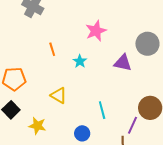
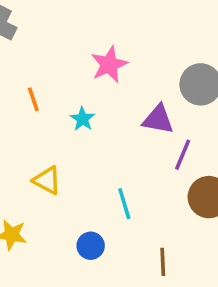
purple line: (133, 125) -> (183, 155), moved

